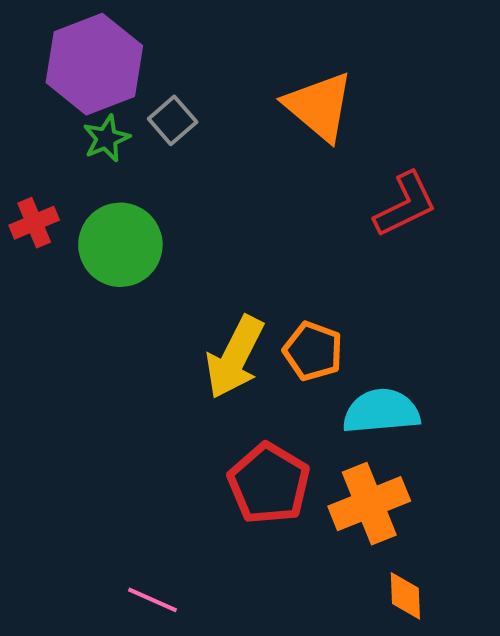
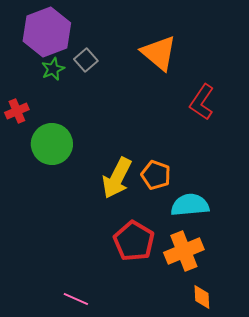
red L-shape: (405, 205) -> (202, 102), turned 150
green circle: (120, 245) -> (52, 144), moved

